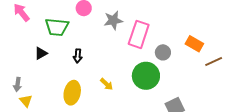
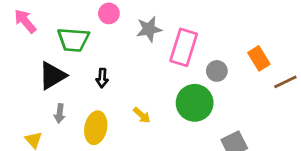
orange rectangle: (194, 44) -> (259, 58), turned 30
black triangle: (41, 53) -> (52, 76), size x1.6
gray arrow: (17, 84) -> (60, 113), moved

